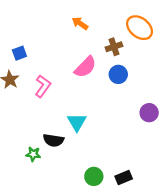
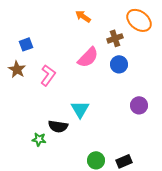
purple circle: (149, 113) -> (139, 105), moved

